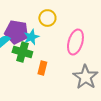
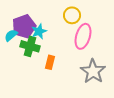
yellow circle: (47, 18) -> (72, 15), moved
purple pentagon: (16, 32) -> (24, 26), turned -30

